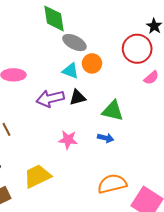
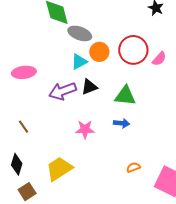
red circle: (137, 49) -> (133, 50), moved
cyan triangle: (70, 71) -> (79, 62), turned -42
orange semicircle: (112, 184) -> (133, 167), size x0.5

